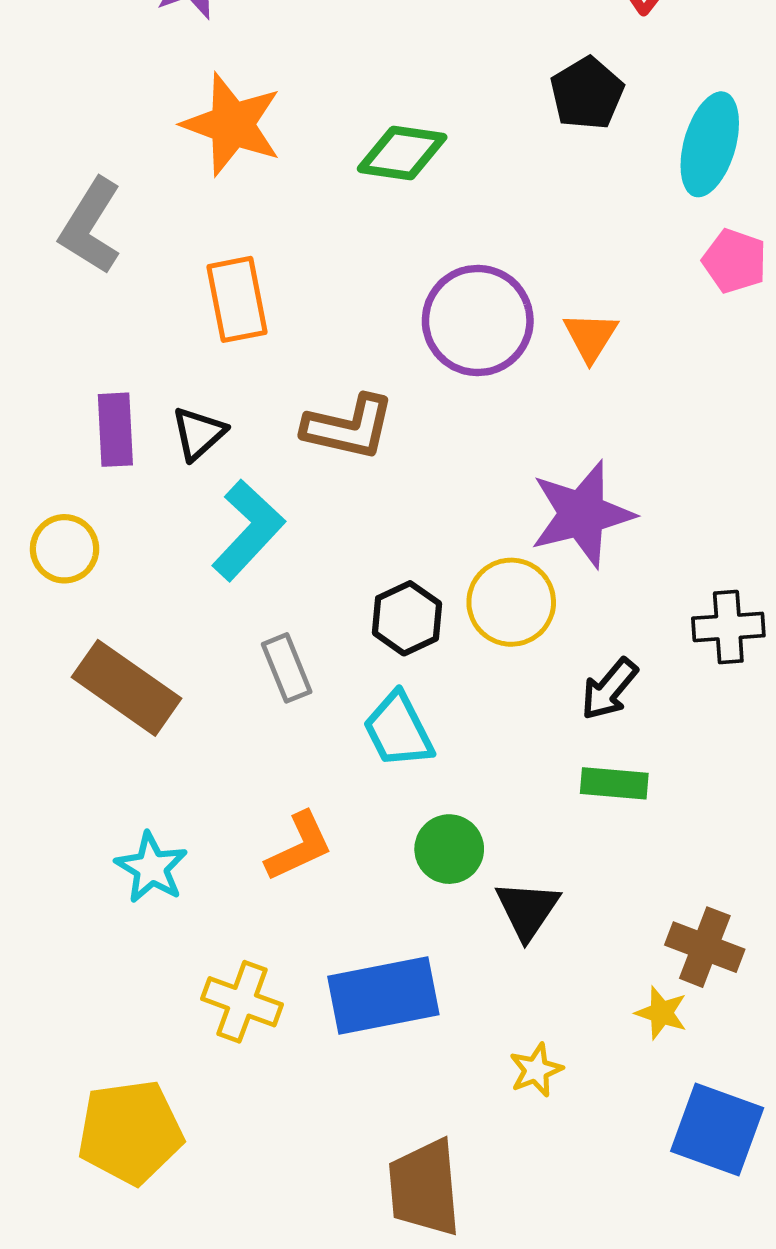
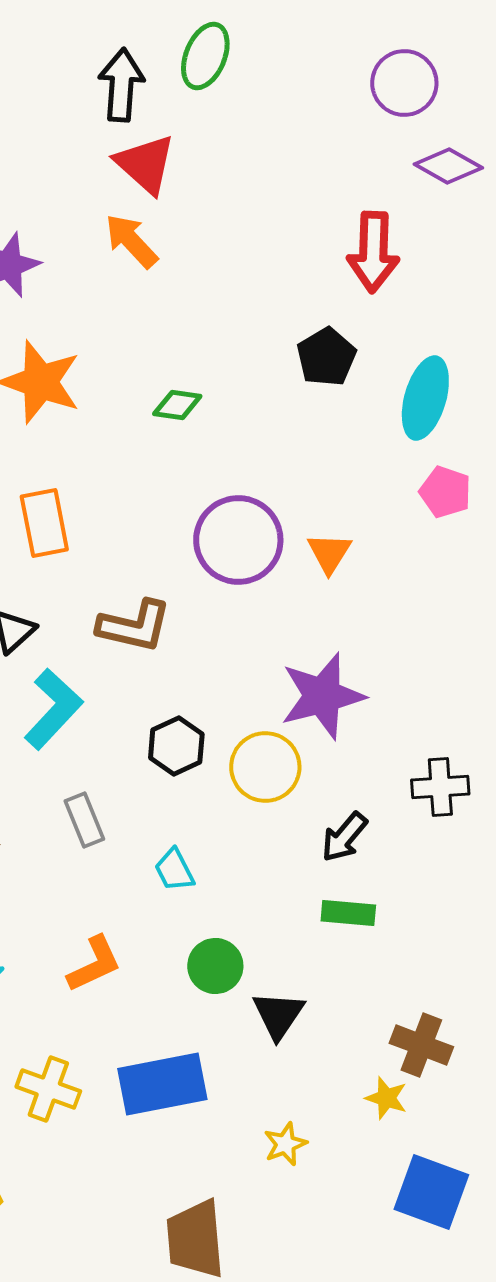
green diamond: (402, 153) -> (177, 405), size x0.7
black hexagon: (407, 618) -> (176, 746), moved
cyan trapezoid: (398, 730) -> (174, 870), size x0.7

